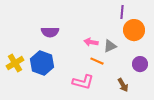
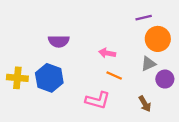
purple line: (122, 12) -> (144, 18), turned 72
gray triangle: (110, 46) -> (148, 64), moved
yellow cross: (15, 63) -> (17, 78), turned 36

